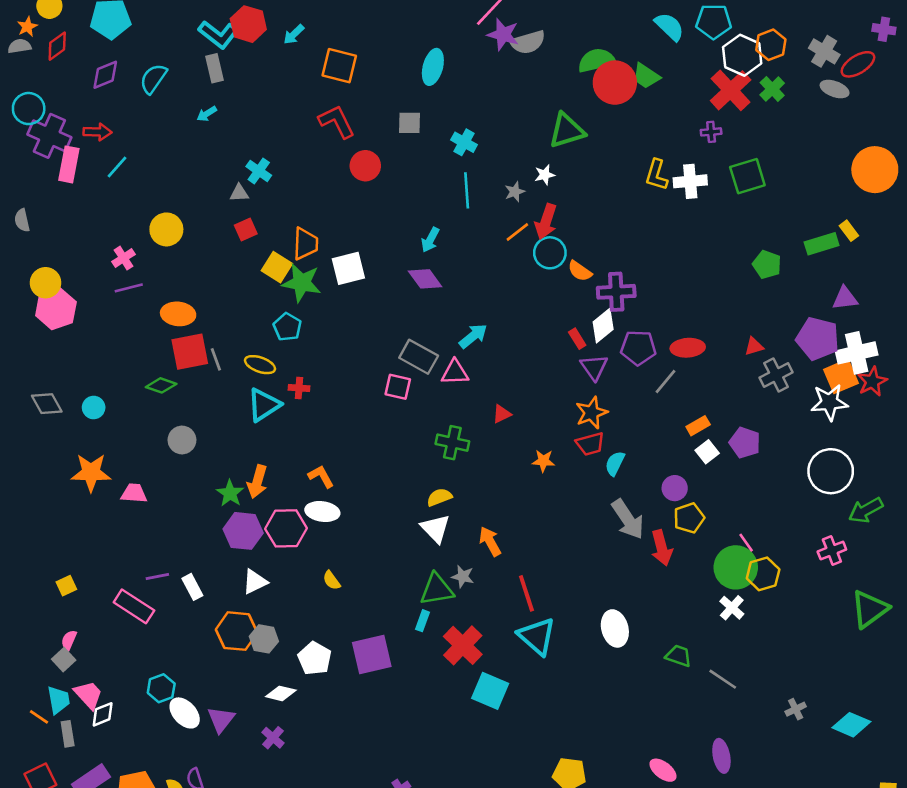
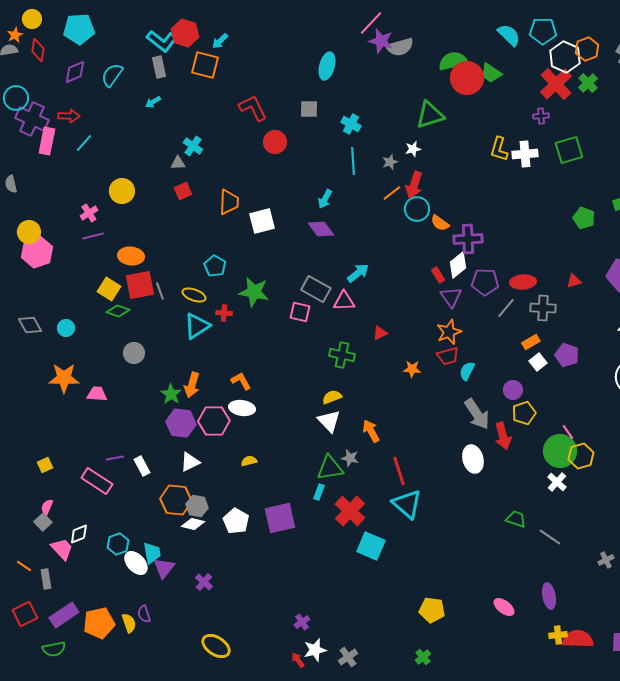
red diamond: (57, 46) -> (38, 50), turned -45
orange square: (339, 66) -> (205, 65), moved
yellow square: (277, 267) -> (109, 289), moved
green star: (302, 283) -> (254, 292), moved
gray cross: (776, 375) -> (543, 308), moved, turned 30
yellow semicircle: (331, 580) -> (249, 461), turned 112
white ellipse: (615, 628) -> (473, 459), moved
white diamond: (281, 693) -> (193, 524), moved
cyan trapezoid: (58, 700) -> (152, 553), moved
white diamond: (103, 714) -> (79, 534), moved

